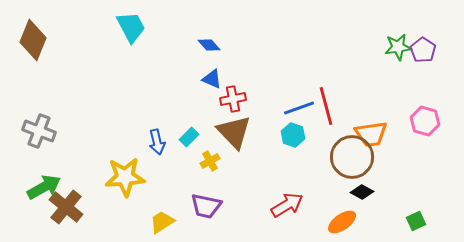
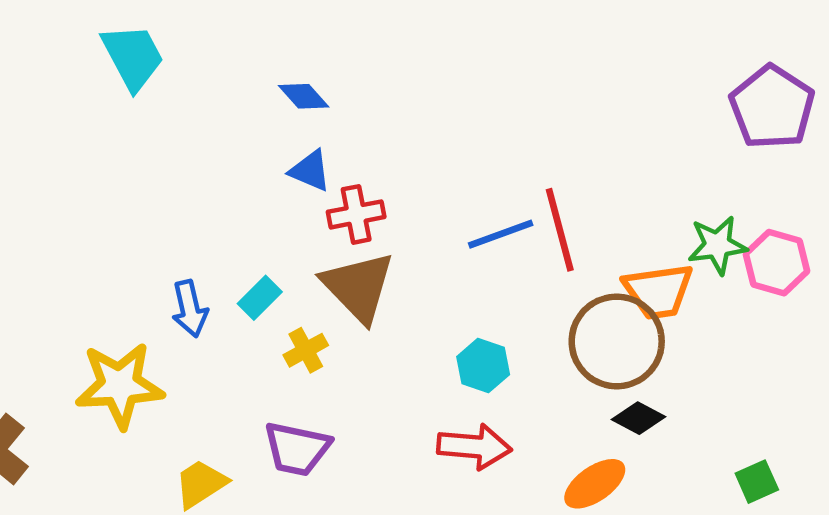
green star: (398, 47) -> (717, 245), moved
purple pentagon: (423, 50) -> (772, 107), size x1.5
cyan hexagon: (293, 135) -> (483, 366), moved
red arrow: (287, 205) -> (474, 447), turned 36

